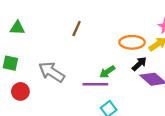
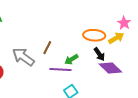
brown line: (77, 29) -> (47, 48), moved
black arrow: (139, 64) -> (99, 54), turned 96

